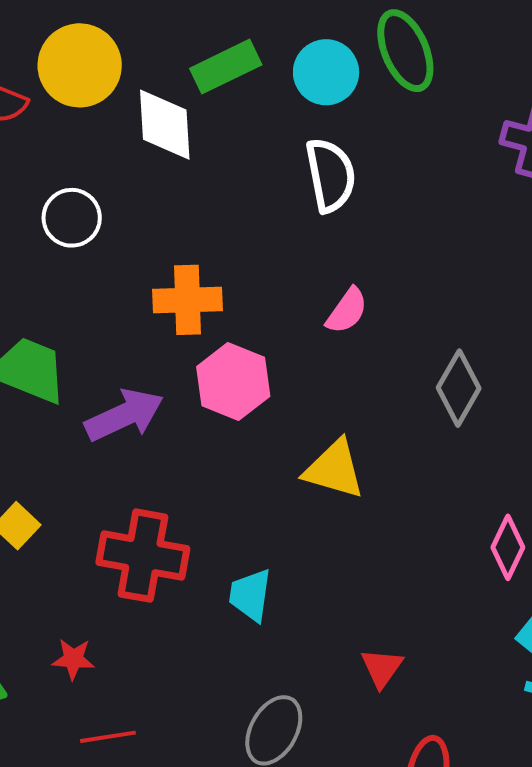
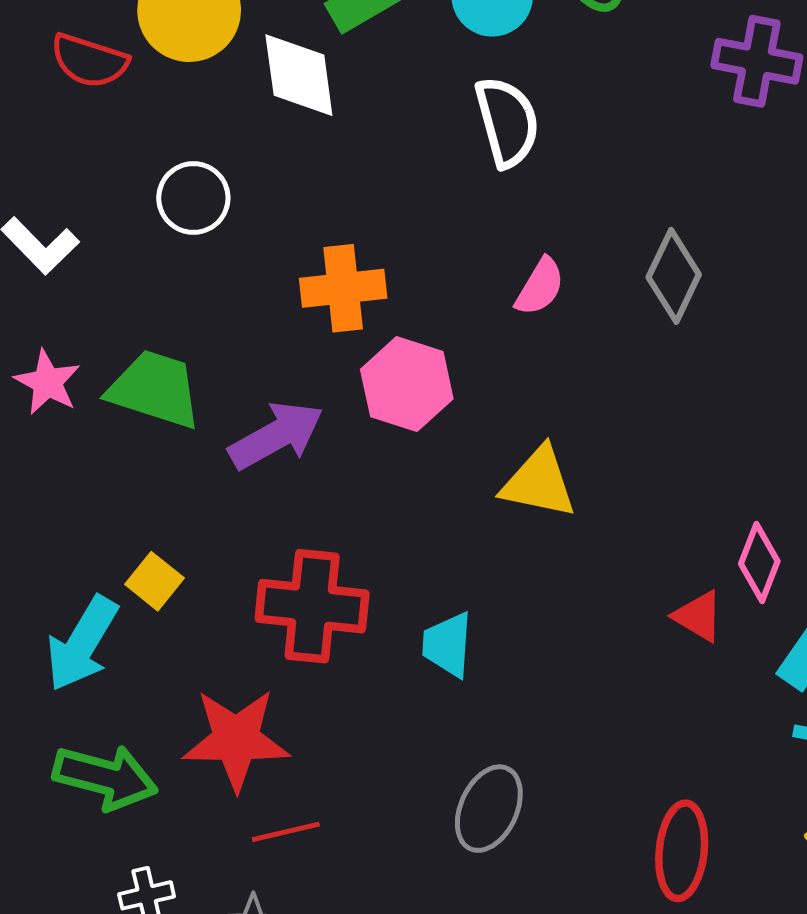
gray diamond: (459, 388) -> (674, 276), moved
red star: (73, 659) -> (236, 739), size x2.0
red triangle: (382, 668) -> (698, 616), moved, turned -30

